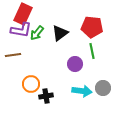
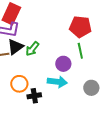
green arrow: (37, 33) -> (32, 49), moved
black triangle: (60, 33) -> (15, 47), moved
cyan arrow: (82, 91) -> (57, 82), moved

